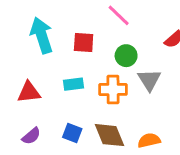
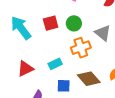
green circle: (126, 56) -> (74, 23), moved
cyan rectangle: (74, 84) -> (55, 64), moved

